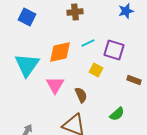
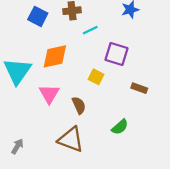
blue square: (27, 17) -> (38, 16), moved
cyan line: (88, 43) -> (90, 30), moved

